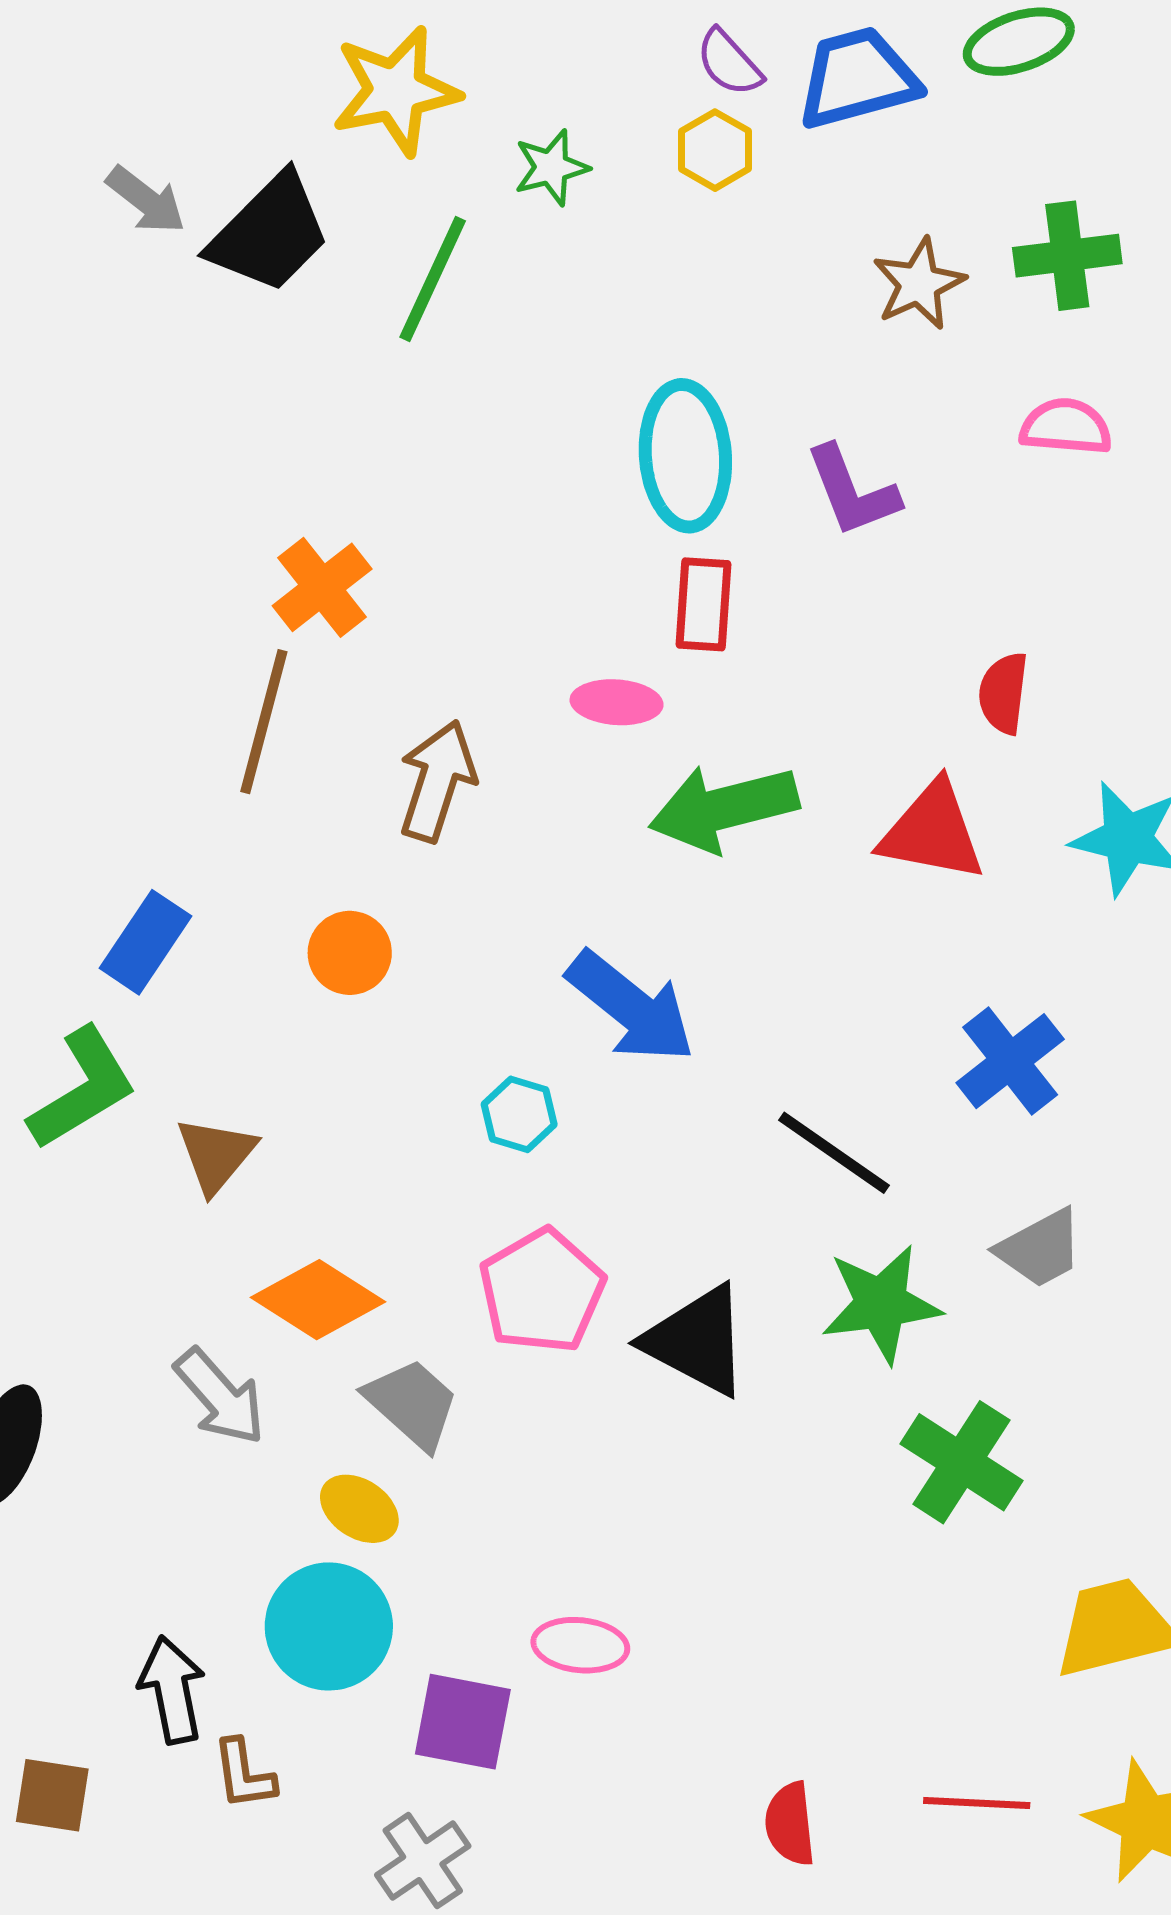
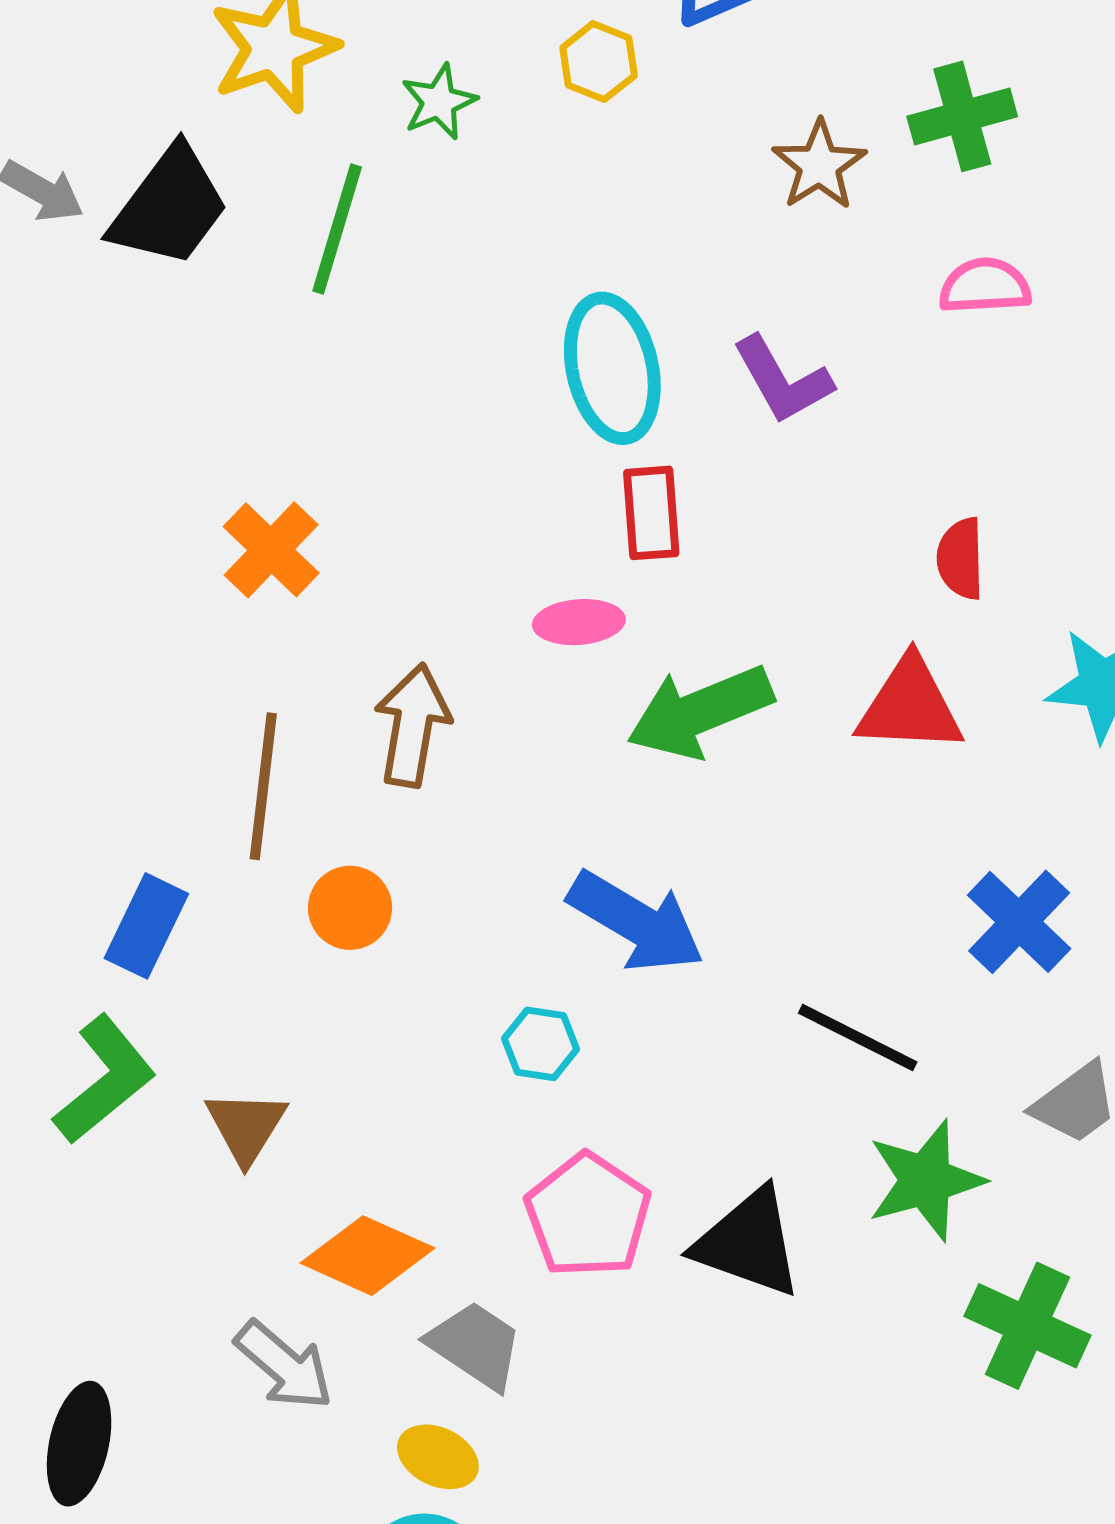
brown line: (264, 722) -> (263, 786), moved

